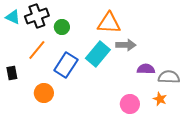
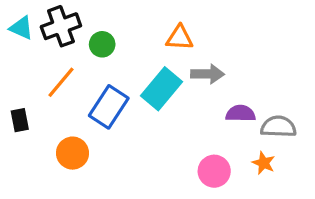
orange triangle: (109, 23) -> (180, 38), size x0.7

